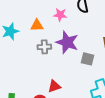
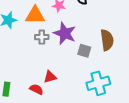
orange triangle: (37, 25) -> (35, 15), size x1.5

